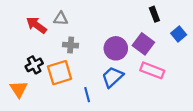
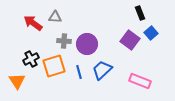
blue square: (179, 34) -> (151, 33), moved
purple circle: (116, 48) -> (87, 44), moved
pink rectangle: (152, 70) -> (140, 81), moved
blue line: (87, 95) -> (79, 72), moved

